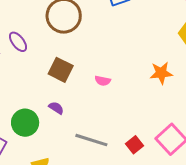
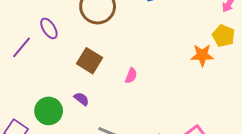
orange star: (161, 73) -> (202, 55), moved
pink semicircle: (103, 81) -> (131, 76), turned -84

